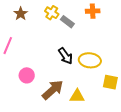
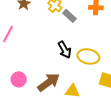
pink circle: (27, 75) -> (19, 79), moved

